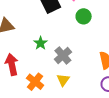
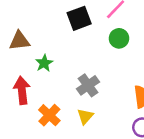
green star: (41, 43) -> (44, 63), moved

